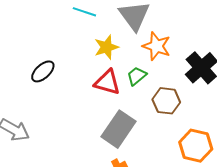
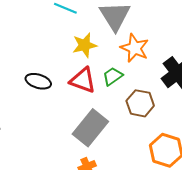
black ellipse: (43, 71) -> (38, 81), moved, turned 55

